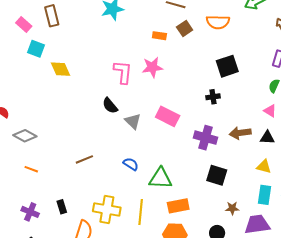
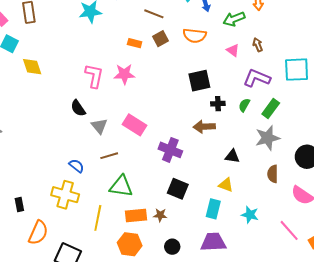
black cross: (213, 97) -> (218, 104), moved
pink triangle: (270, 111) -> (233, 50), moved
brown arrow: (240, 133) -> (204, 127), moved
brown line: (84, 159) -> (109, 156), moved
blue semicircle: (131, 164) -> (77, 166), moved
cyan rectangle: (265, 195) -> (213, 209), moved
brown star: (232, 208) -> (160, 215), moved
yellow cross: (107, 209) -> (65, 195), moved

